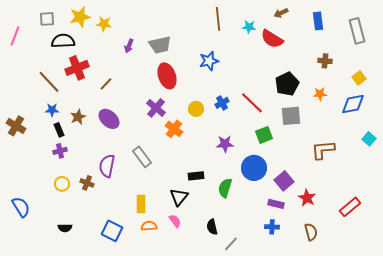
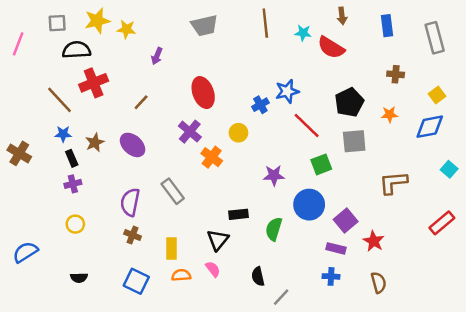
brown arrow: (281, 13) -> (342, 16), turned -72
gray trapezoid: (160, 45) -> (204, 26), moved
blue star: (209, 61) -> (287, 91), moved
brown line: (106, 84) -> (141, 102), moved
blue cross: (222, 103) -> (260, 105), moved
brown cross: (87, 183) -> (133, 235), moved
blue semicircle: (21, 207) -> (25, 252), turned -90
red rectangle: (350, 207) -> (442, 223), moved

